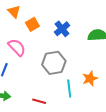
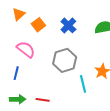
orange triangle: (14, 12) -> (19, 14), turned 40
red line: (39, 101) -> (43, 100), moved

